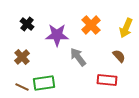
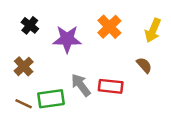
gray arrow: (78, 57) -> (81, 85), moved
red rectangle: (107, 80) -> (111, 86), moved

